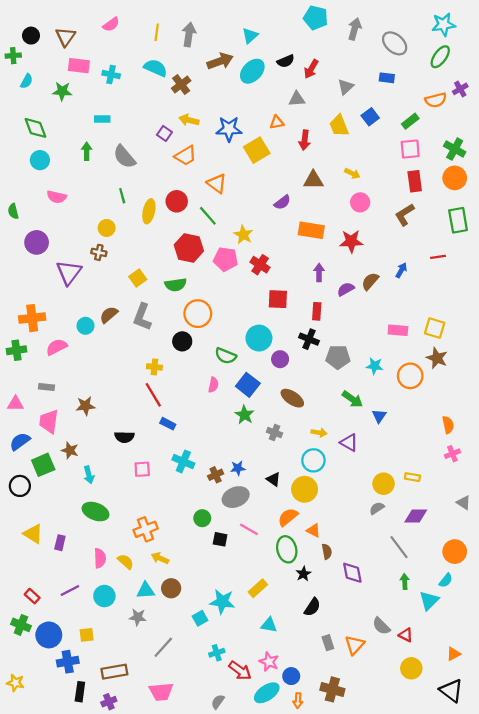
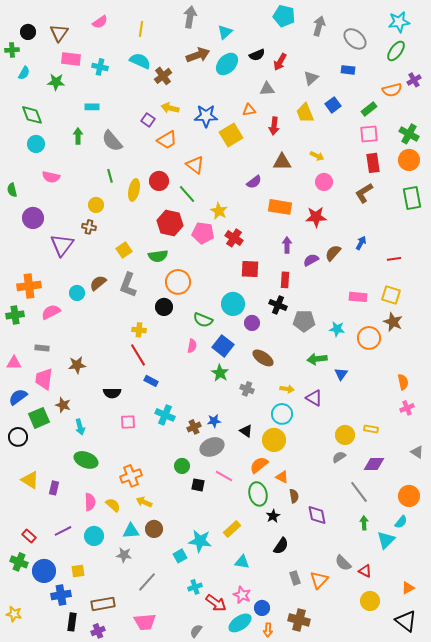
gray arrow: (189, 34) -> (190, 17), moved
red line: (438, 257) -> (394, 259), moved
green arrow: (352, 399) -> (317, 359), turned 138

